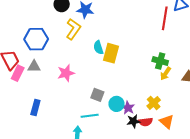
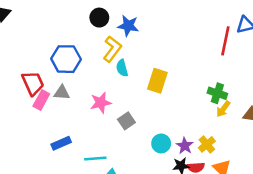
cyan semicircle: (98, 48) -> (122, 68), moved
gray square: (97, 95) -> (126, 121), moved, turned 32
blue rectangle: (35, 108) -> (61, 143), turned 49
purple star: (128, 108) -> (185, 146), moved
cyan line: (90, 116) -> (95, 158), moved

